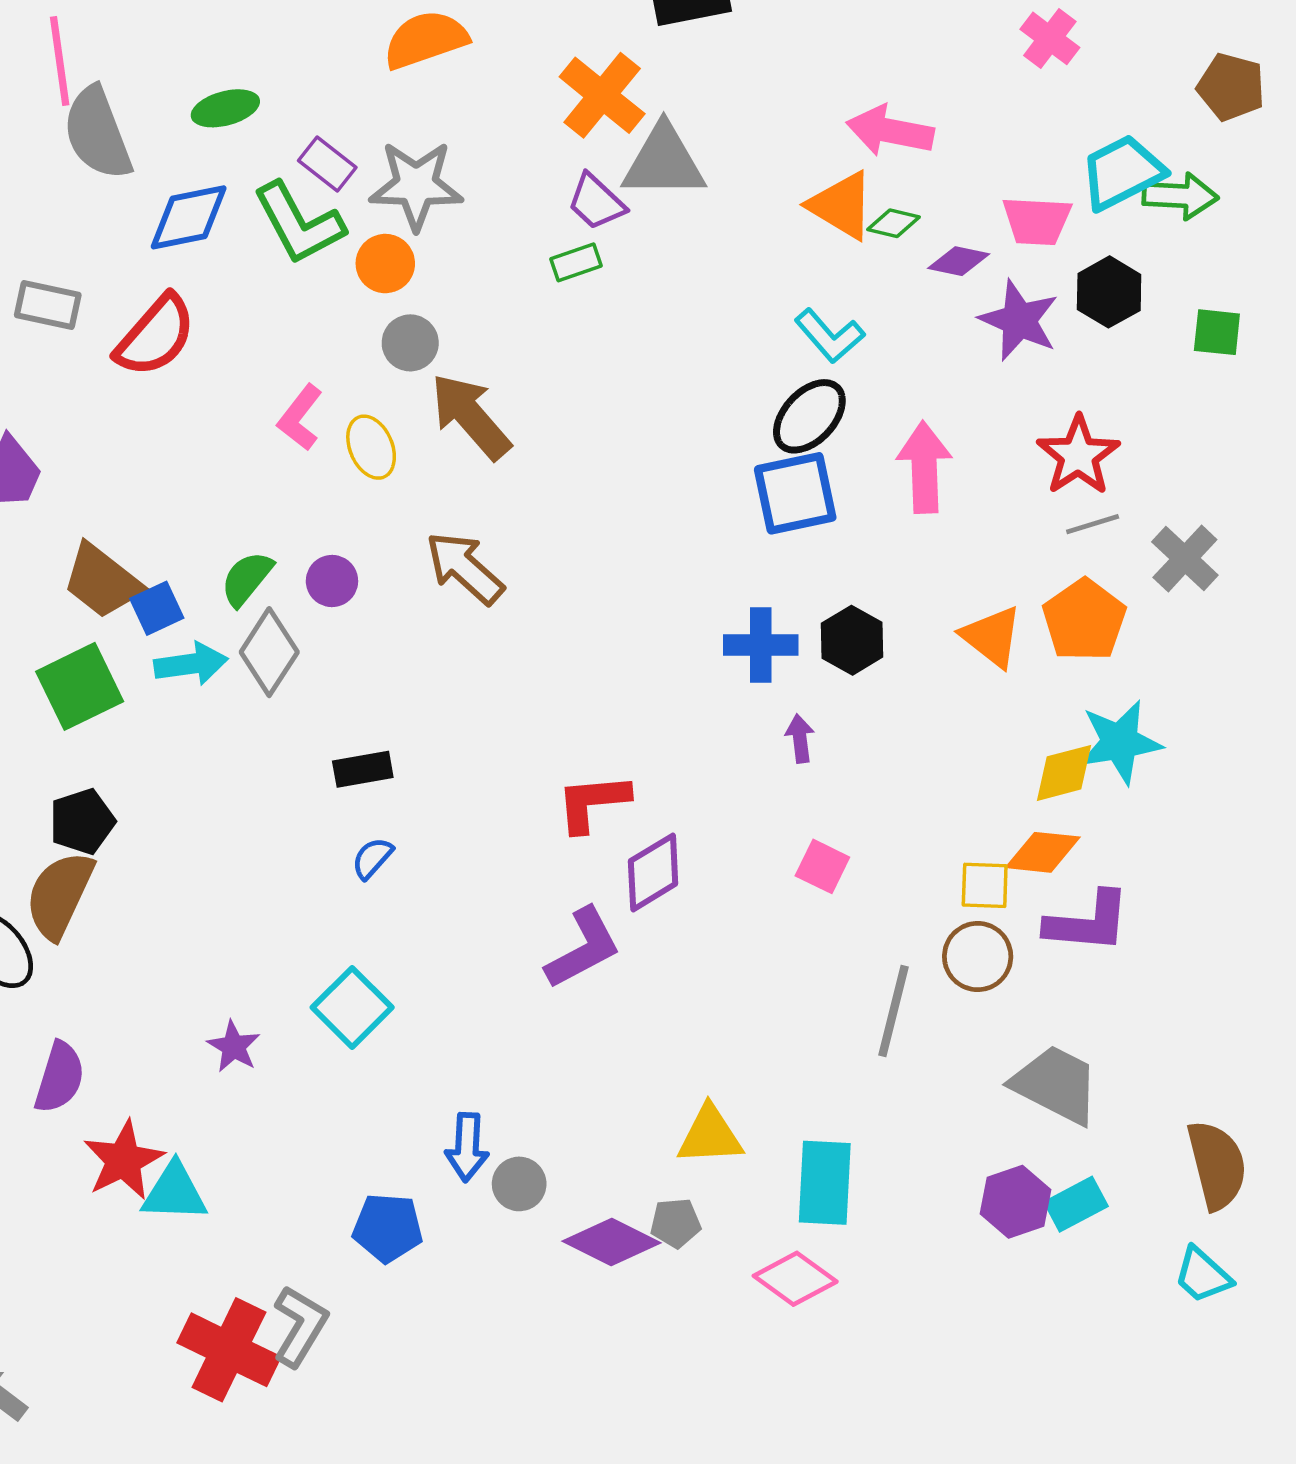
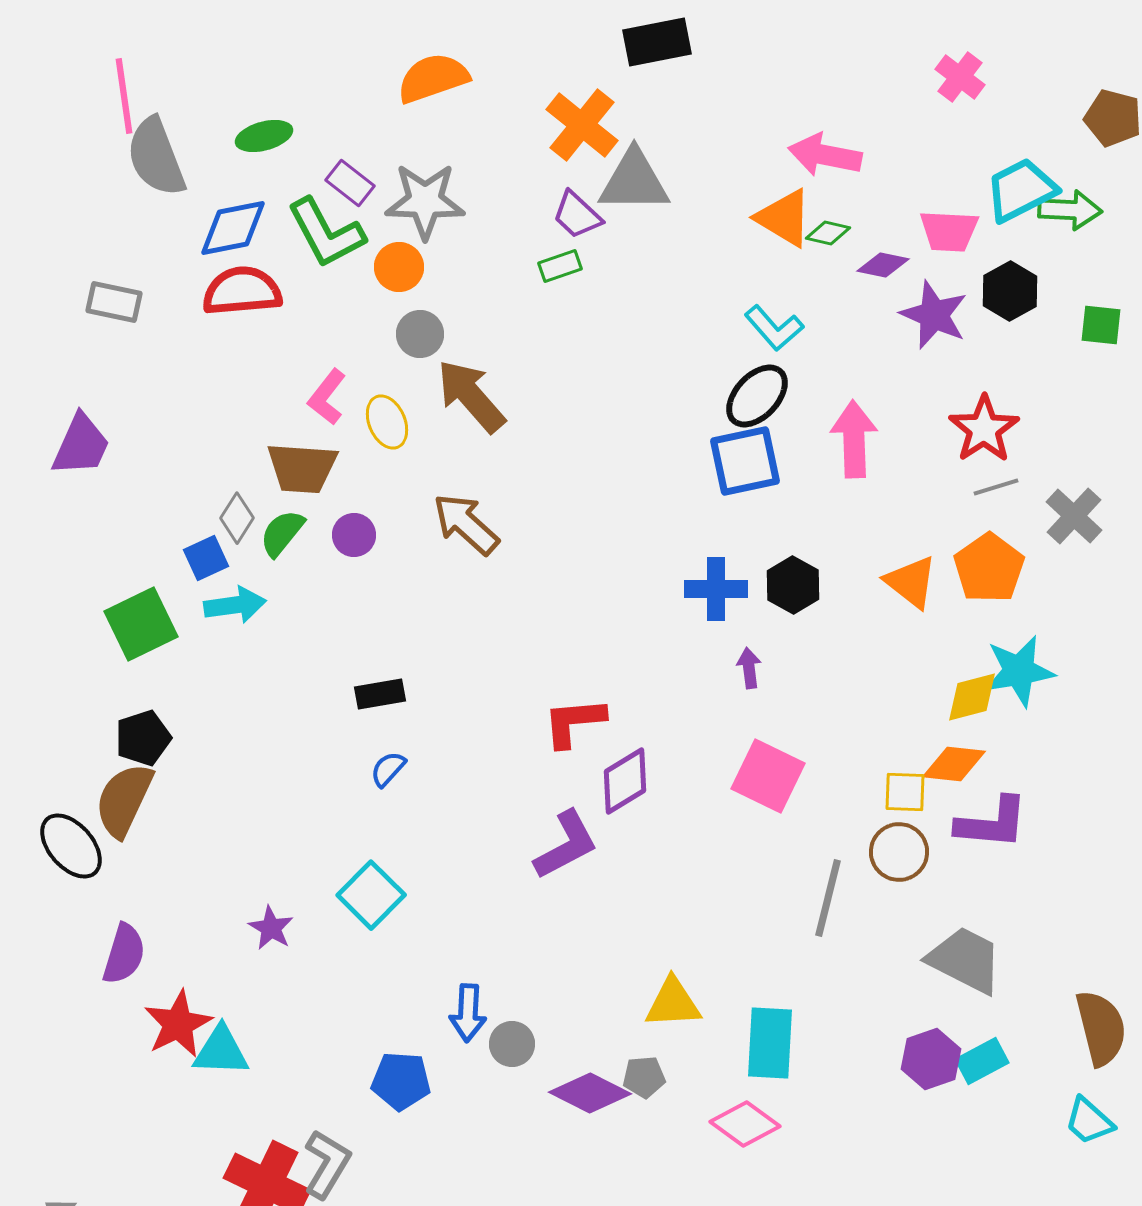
red semicircle: (155, 336) -> (242, 291), moved, turned -136
brown trapezoid: (102, 581) -> (302, 468), moved, turned -34
gray diamond: (269, 652) -> (237, 518), moved, size x0.7
pink square: (822, 866) -> (768, 776), size x1.6

